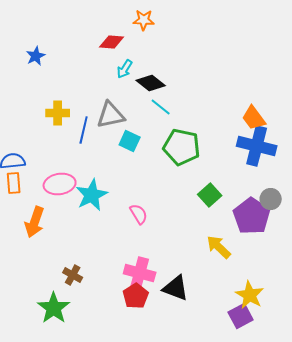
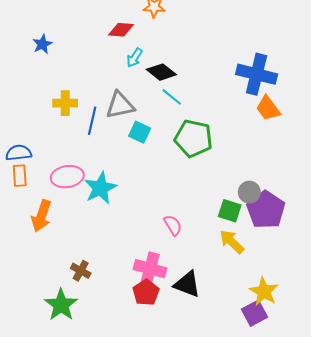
blue cross: (257, 146) -> (257, 74), moved
green square: (210, 195) -> (230, 211), moved, turned -30
gray circle: (271, 199) -> (249, 192), moved
pink semicircle: (139, 214) -> (173, 225), moved

